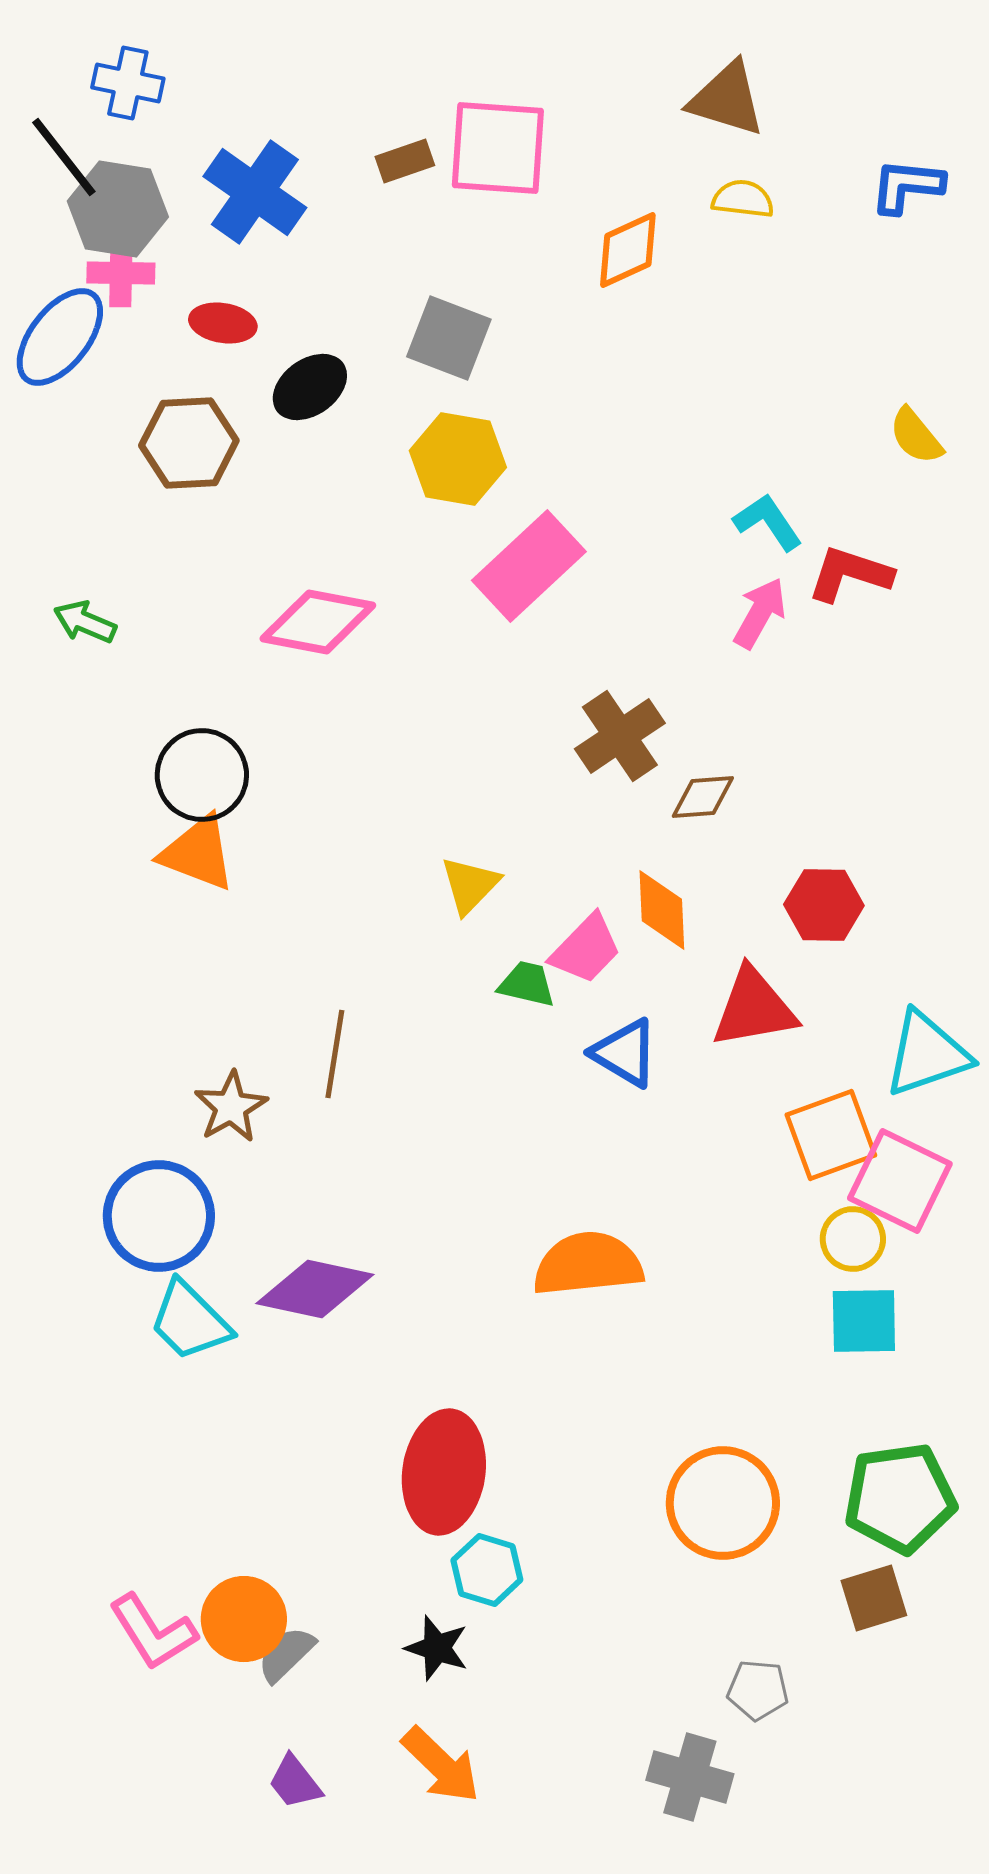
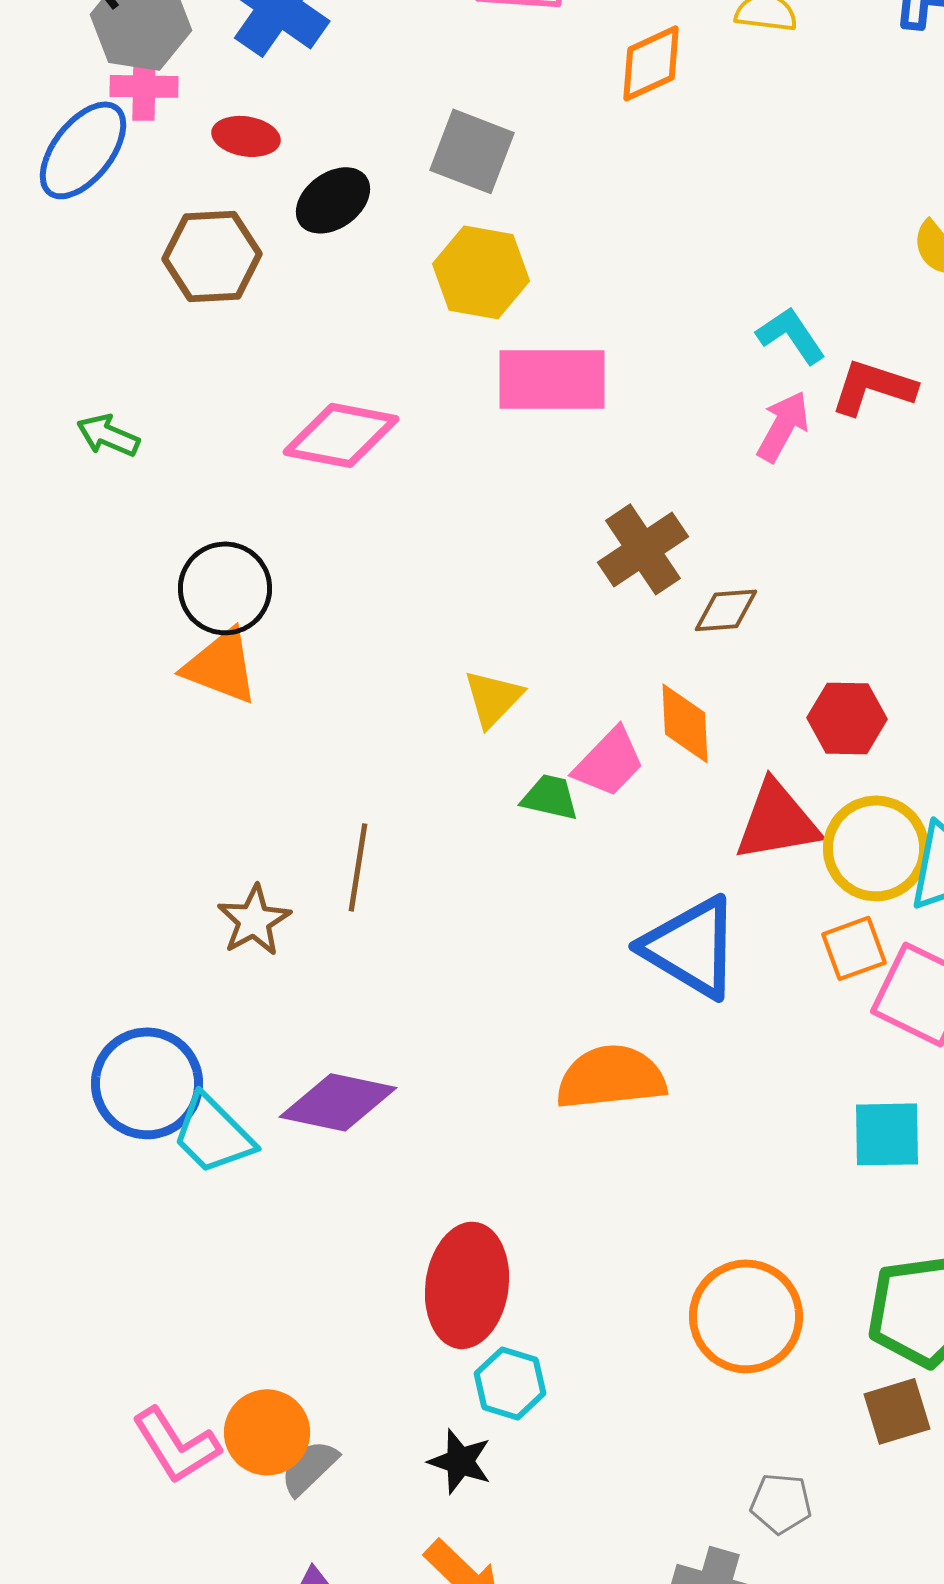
pink rectangle: (529, 566) -> (552, 379), turned 43
blue triangle: (625, 1053) -> (691, 947), moved, size x1.5
orange square: (831, 1135) -> (854, 948), size x0.7
blue circle: (159, 1216) -> (147, 1083), moved
yellow circle: (853, 1239) -> (876, 848), moved, size x1.6

